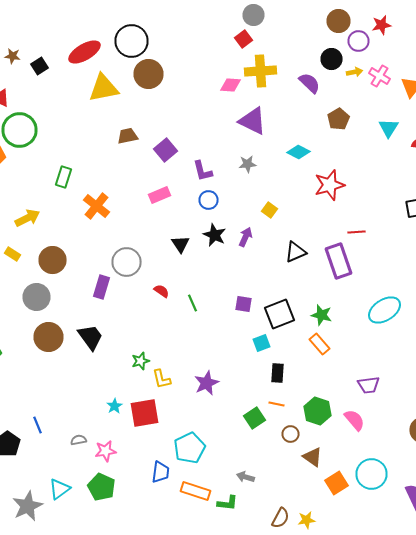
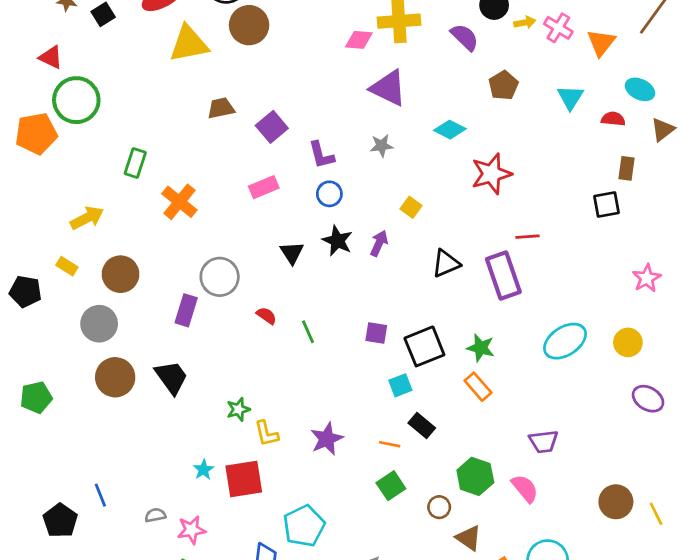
black rectangle: (278, 373) -> (422, 425), turned -54
orange line: (276, 404) -> (390, 444), moved

